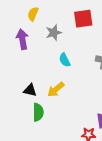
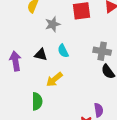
purple arrow: (22, 39) -> (15, 61), moved
black triangle: (30, 90) -> (41, 55), moved

